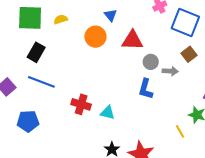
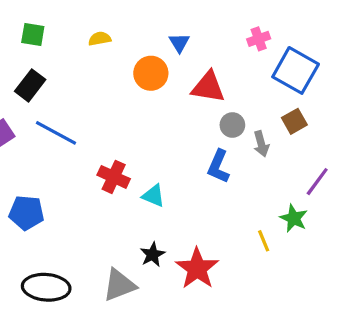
green square: (30, 18) -> (33, 35), moved, size x0.6
black rectangle: (36, 52) -> (30, 85), moved
gray arrow: (170, 71) -> (261, 144), turned 63
blue pentagon: (28, 121) -> (26, 213), moved

